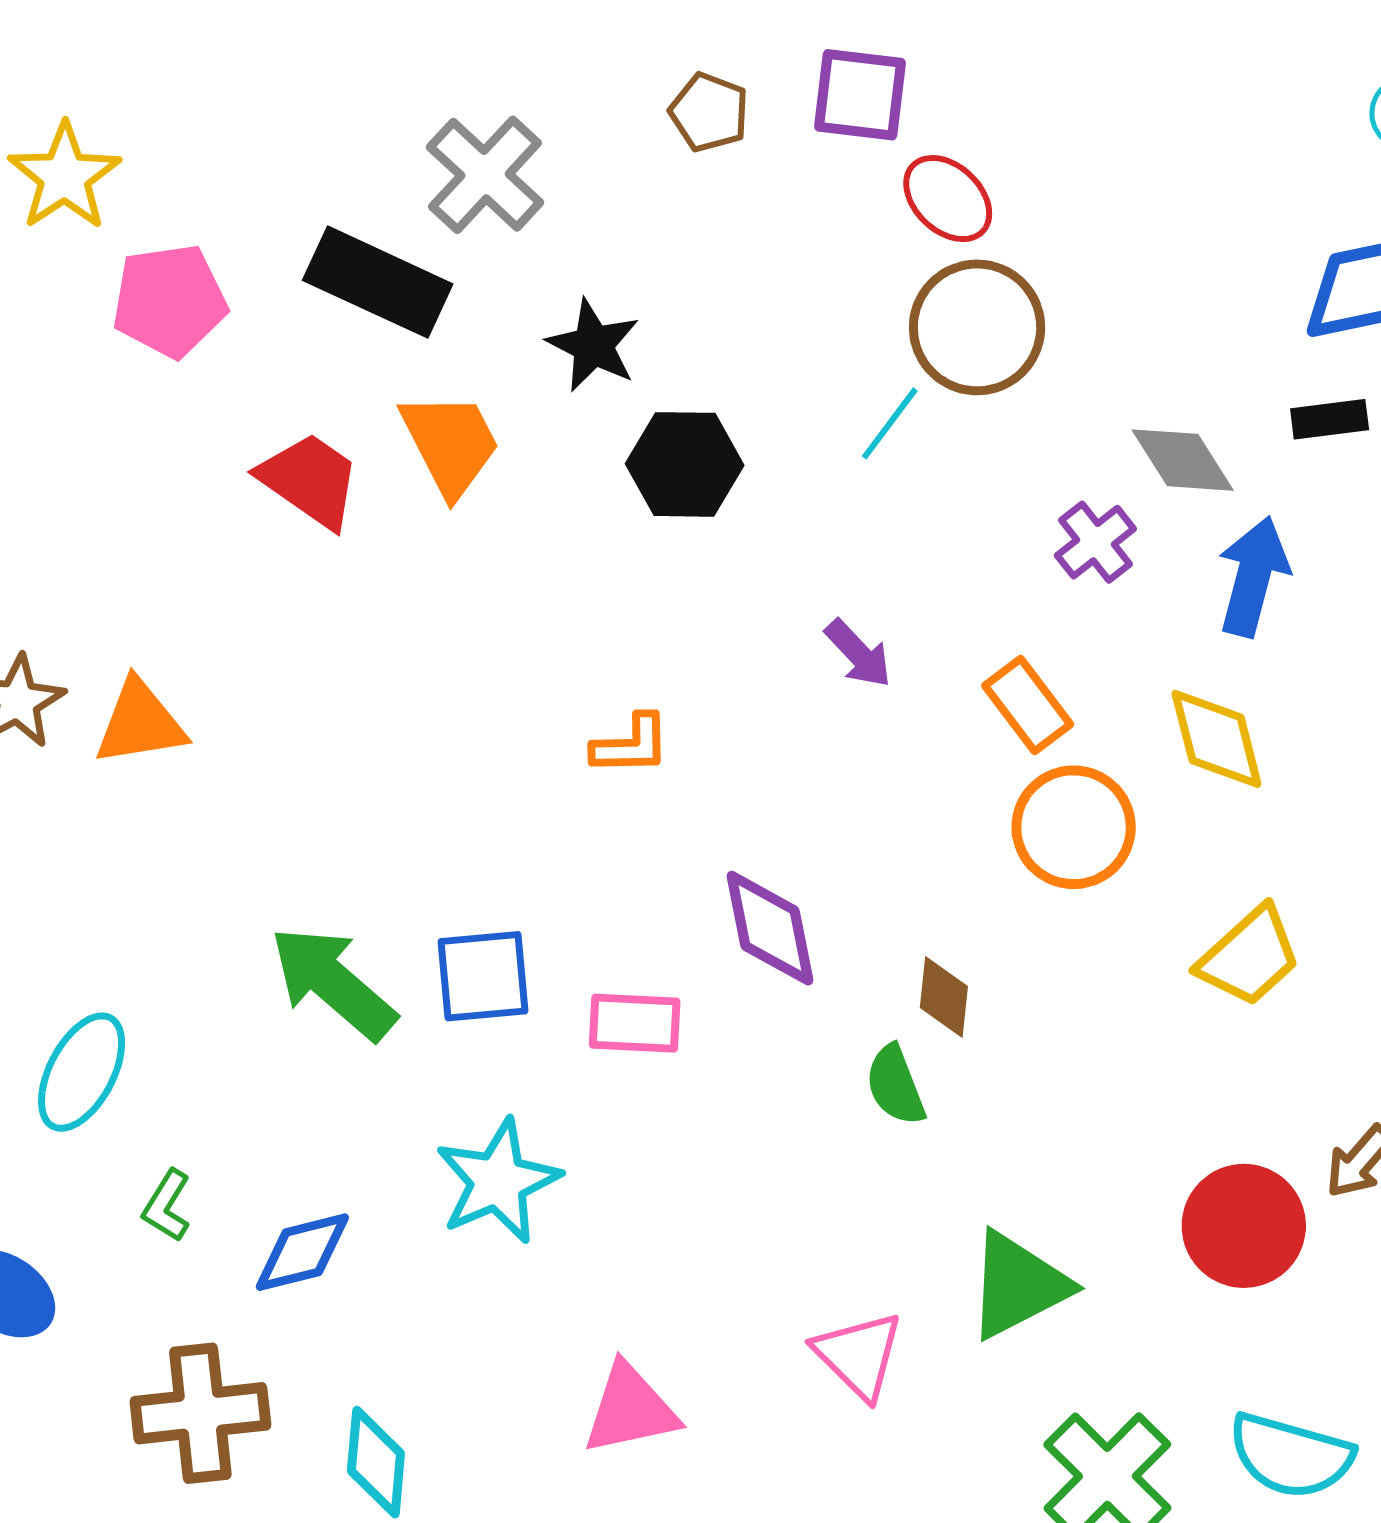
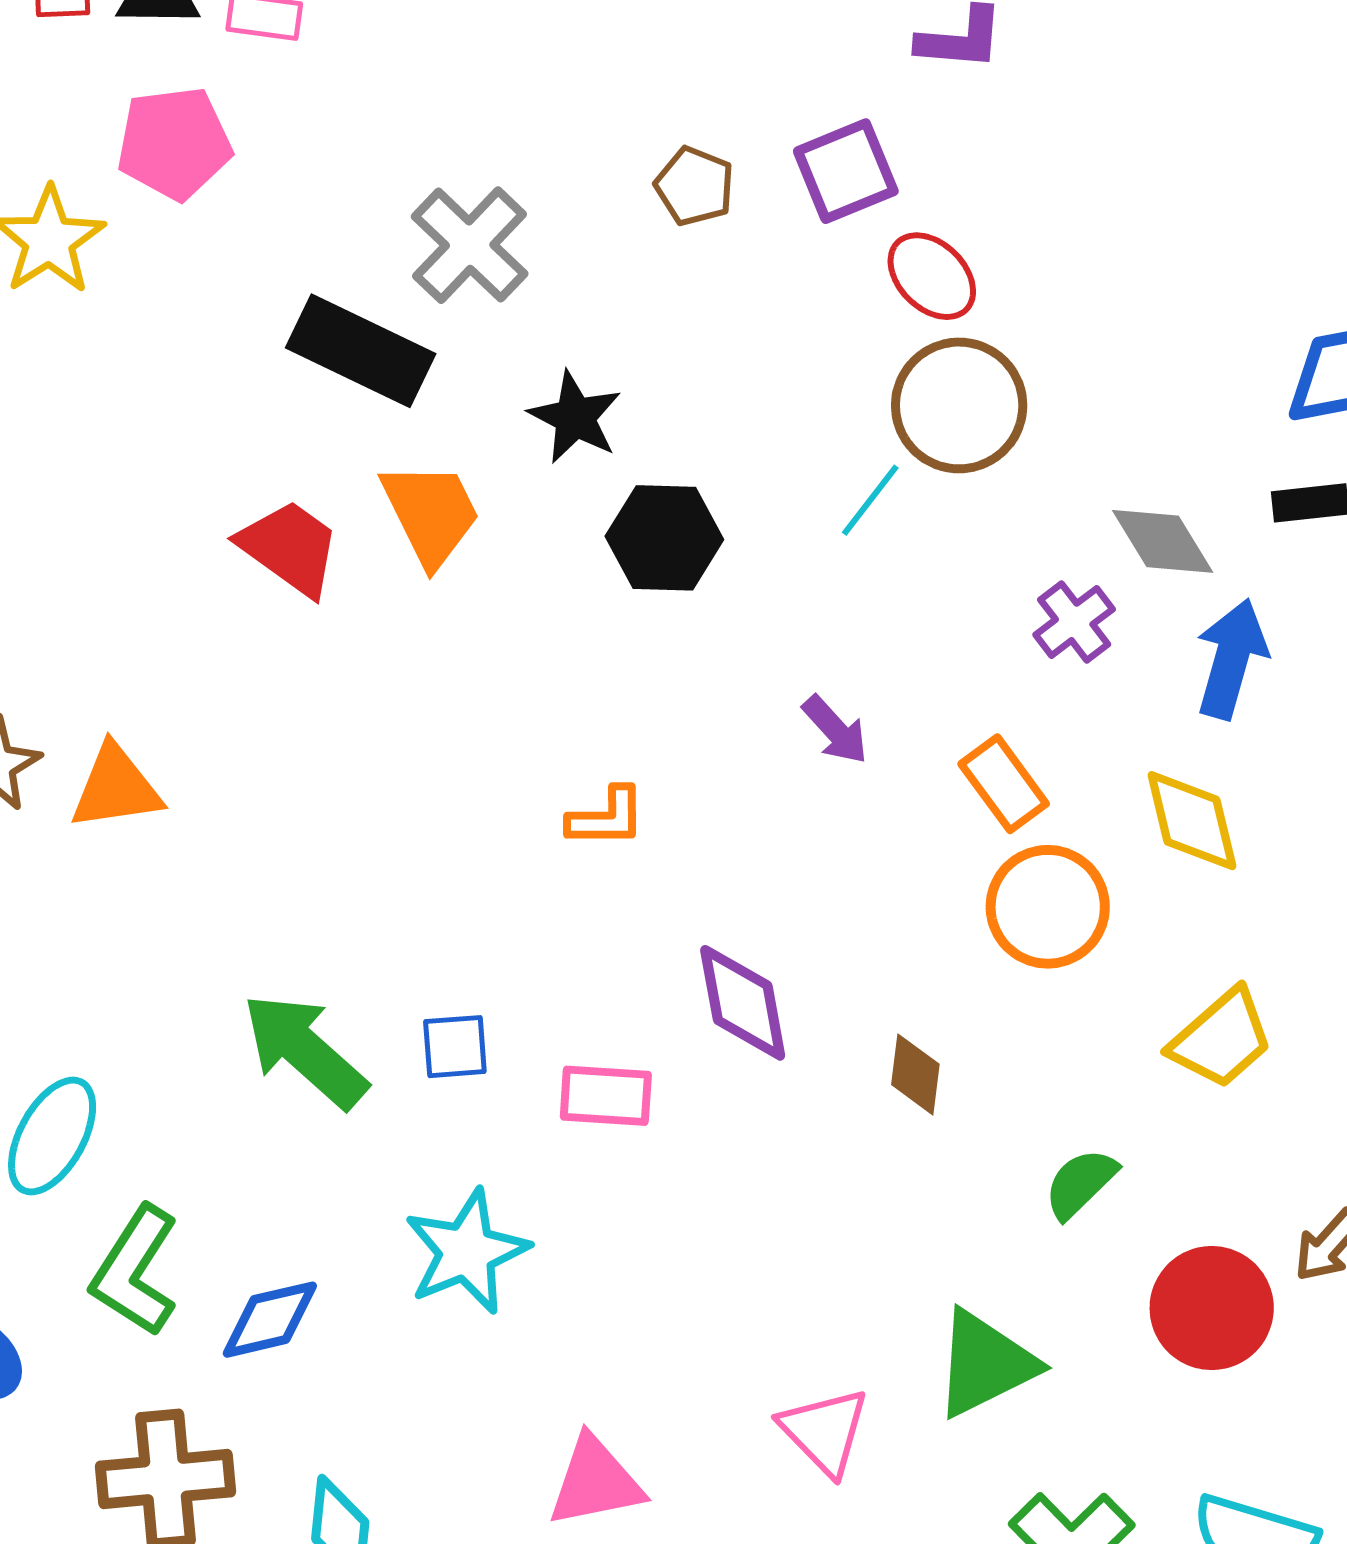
purple square: (860, 95) -> (846, 171), turned -30
pink pentagon: (169, 301) -> (174, 143), moved
blue square: (483, 976) -> (455, 1047), size x0.7
green semicircle: (895, 1085) -> (1080, 1183), moved, turned 66
green L-shape: (167, 1206) -> (135, 1271), size x1.8

